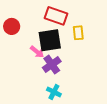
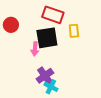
pink arrow: (37, 52) -> (35, 49), turned 56
purple cross: (52, 64) -> (45, 76), moved

